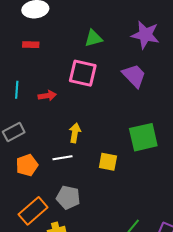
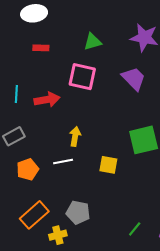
red rectangle: (31, 45) -> (41, 48), moved
red arrow: (47, 96) -> (47, 100), size x1.4
gray pentagon: (68, 197) -> (78, 212), moved

